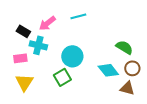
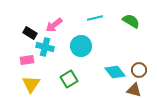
cyan line: (78, 16) -> (95, 18), moved
green semicircle: (124, 47) -> (131, 21), moved
cyan circle: (72, 56) -> (81, 46), moved

